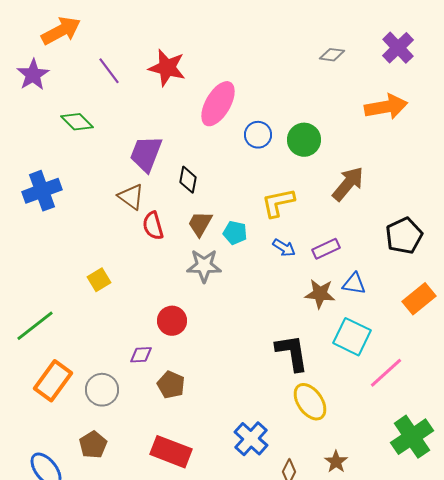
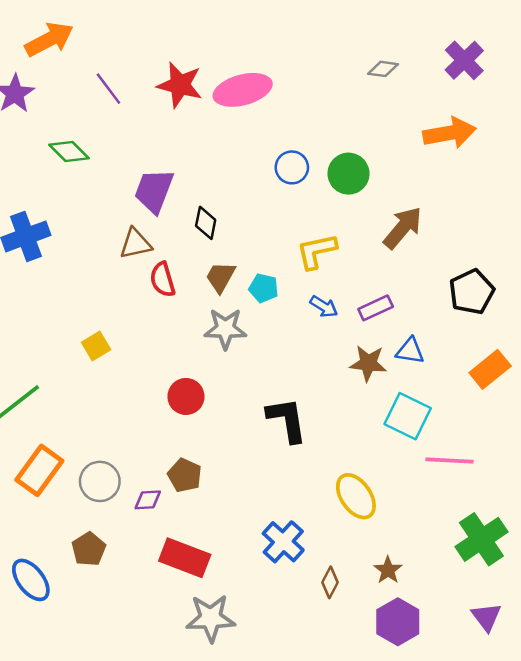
pink ellipse: (218, 104) -> (243, 90), moved, turned 45
brown triangle: (131, 197) -> (135, 244), turned -48
black L-shape: (292, 353) -> (287, 420), moved
purple diamond: (141, 355) -> (148, 500), moved
pink line: (386, 373) -> (449, 461), turned 45

